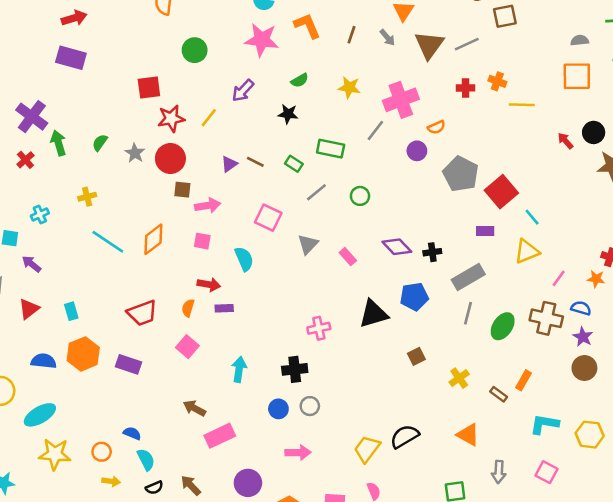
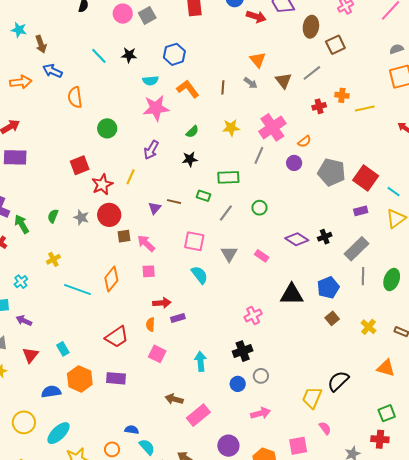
brown triangle: (429, 45) -> (284, 81), size x0.7
pink arrow: (208, 205) -> (146, 243), turned -114
cyan semicircle: (244, 259) -> (200, 275), moved
blue pentagon: (414, 297) -> (328, 288), moved
black triangle: (373, 314) -> (292, 294), turned 30

